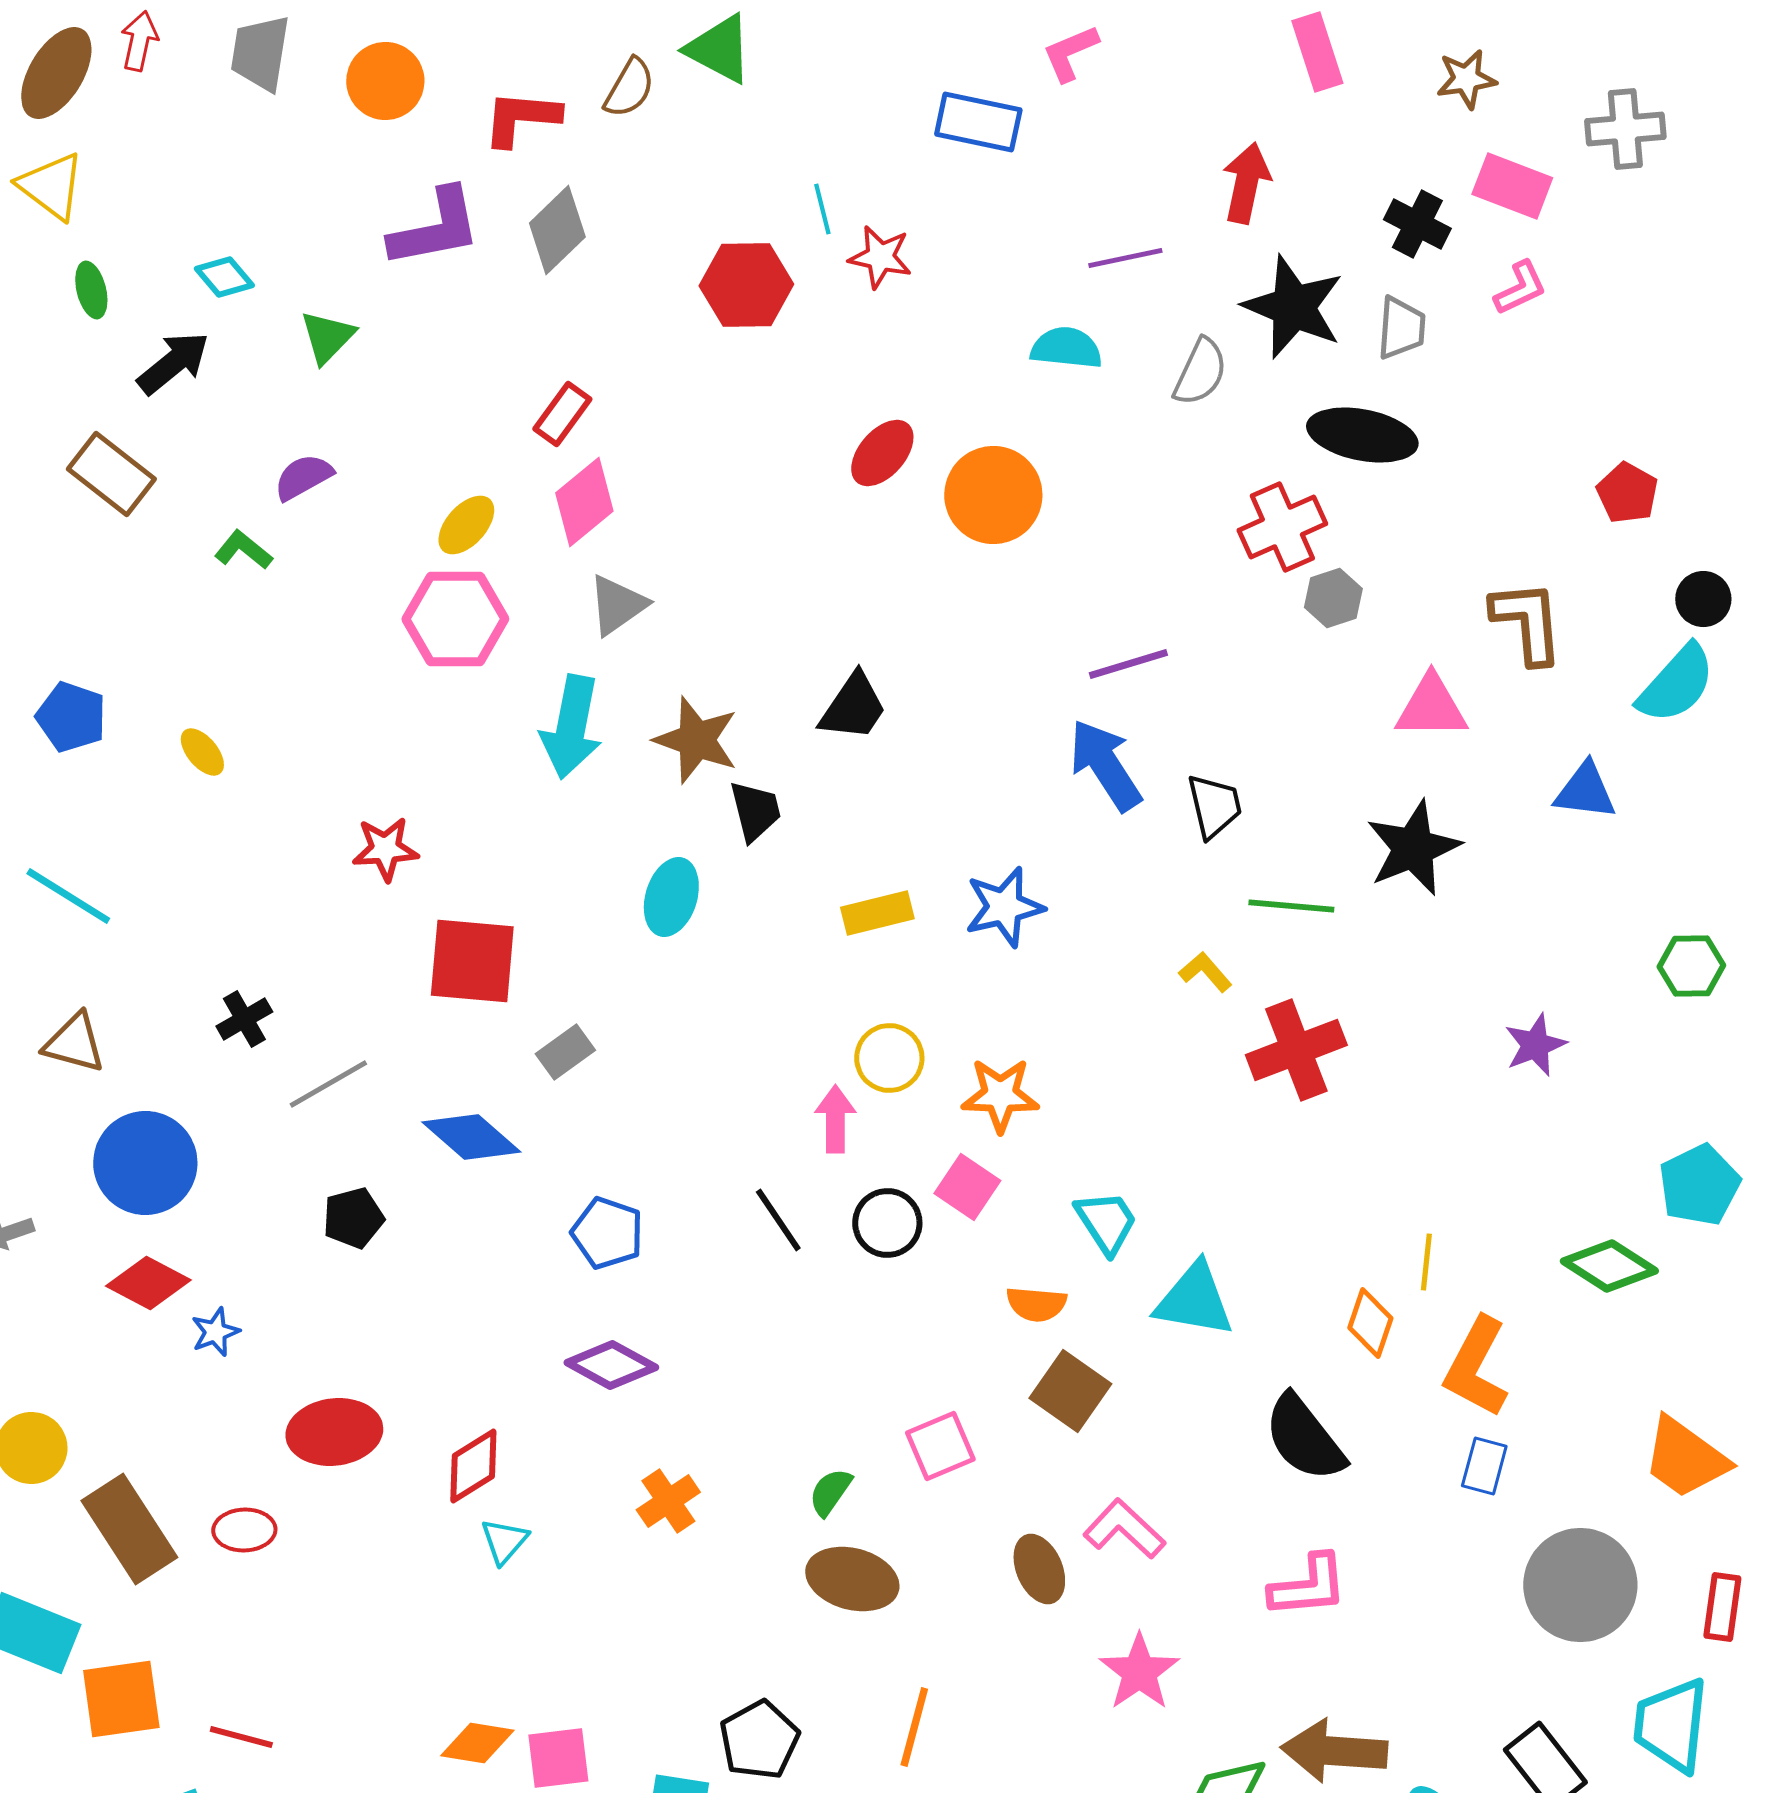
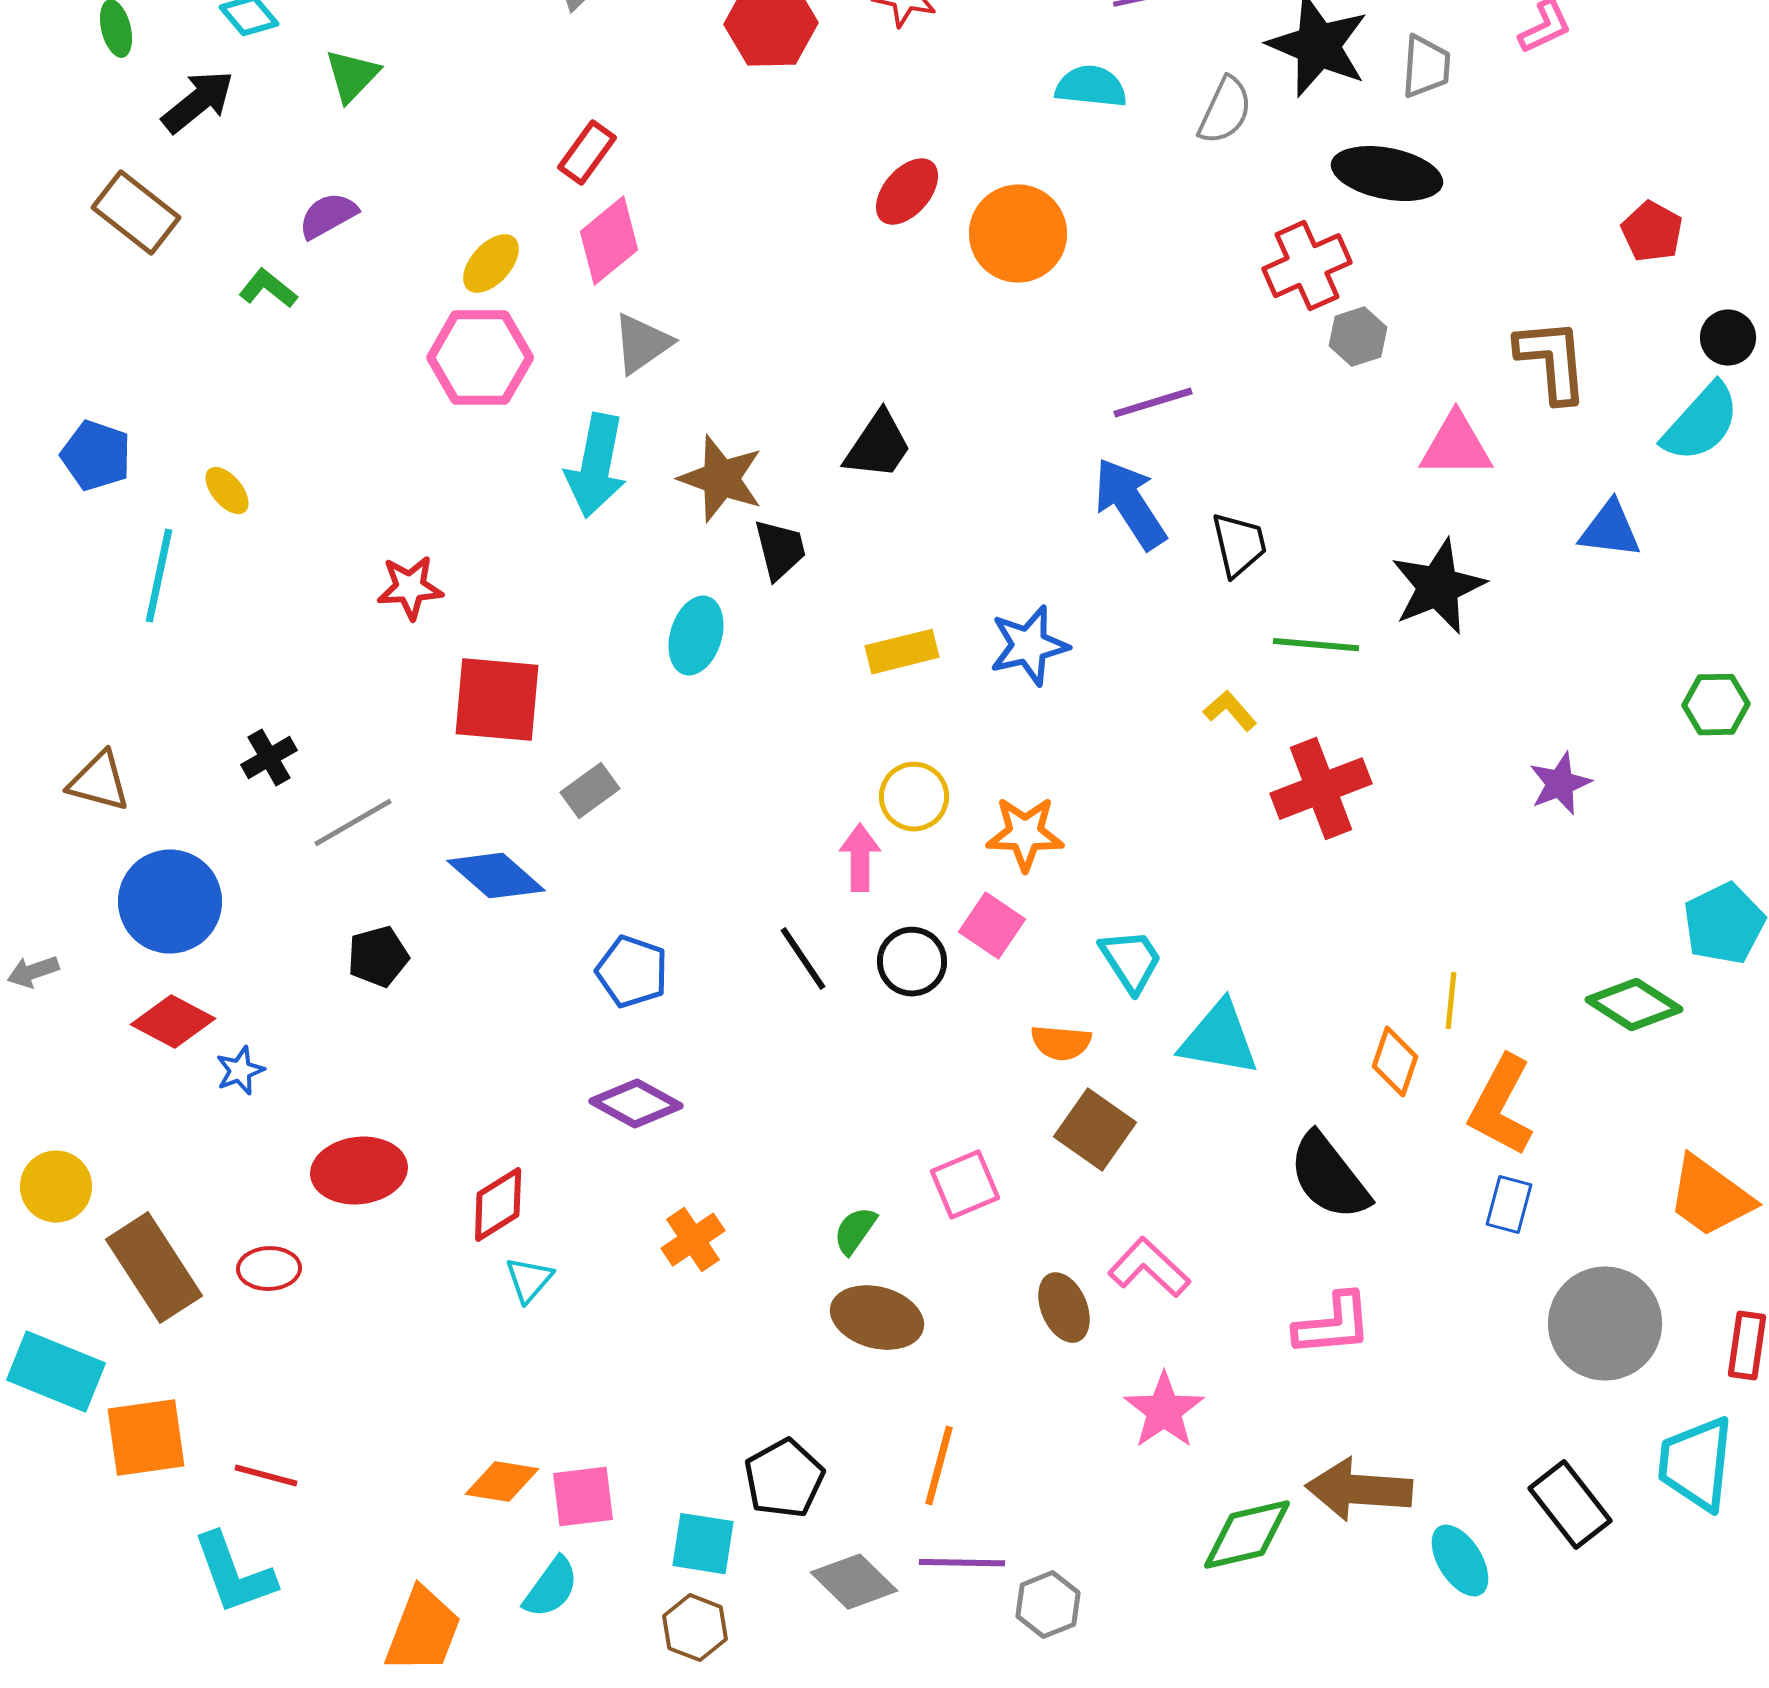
cyan line: (68, 896) -> (159, 576), moved, turned 70

